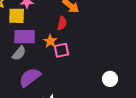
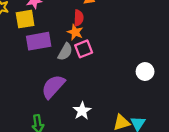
orange star: (50, 41) -> (75, 32), moved
gray semicircle: (19, 53) -> (65, 52), moved

